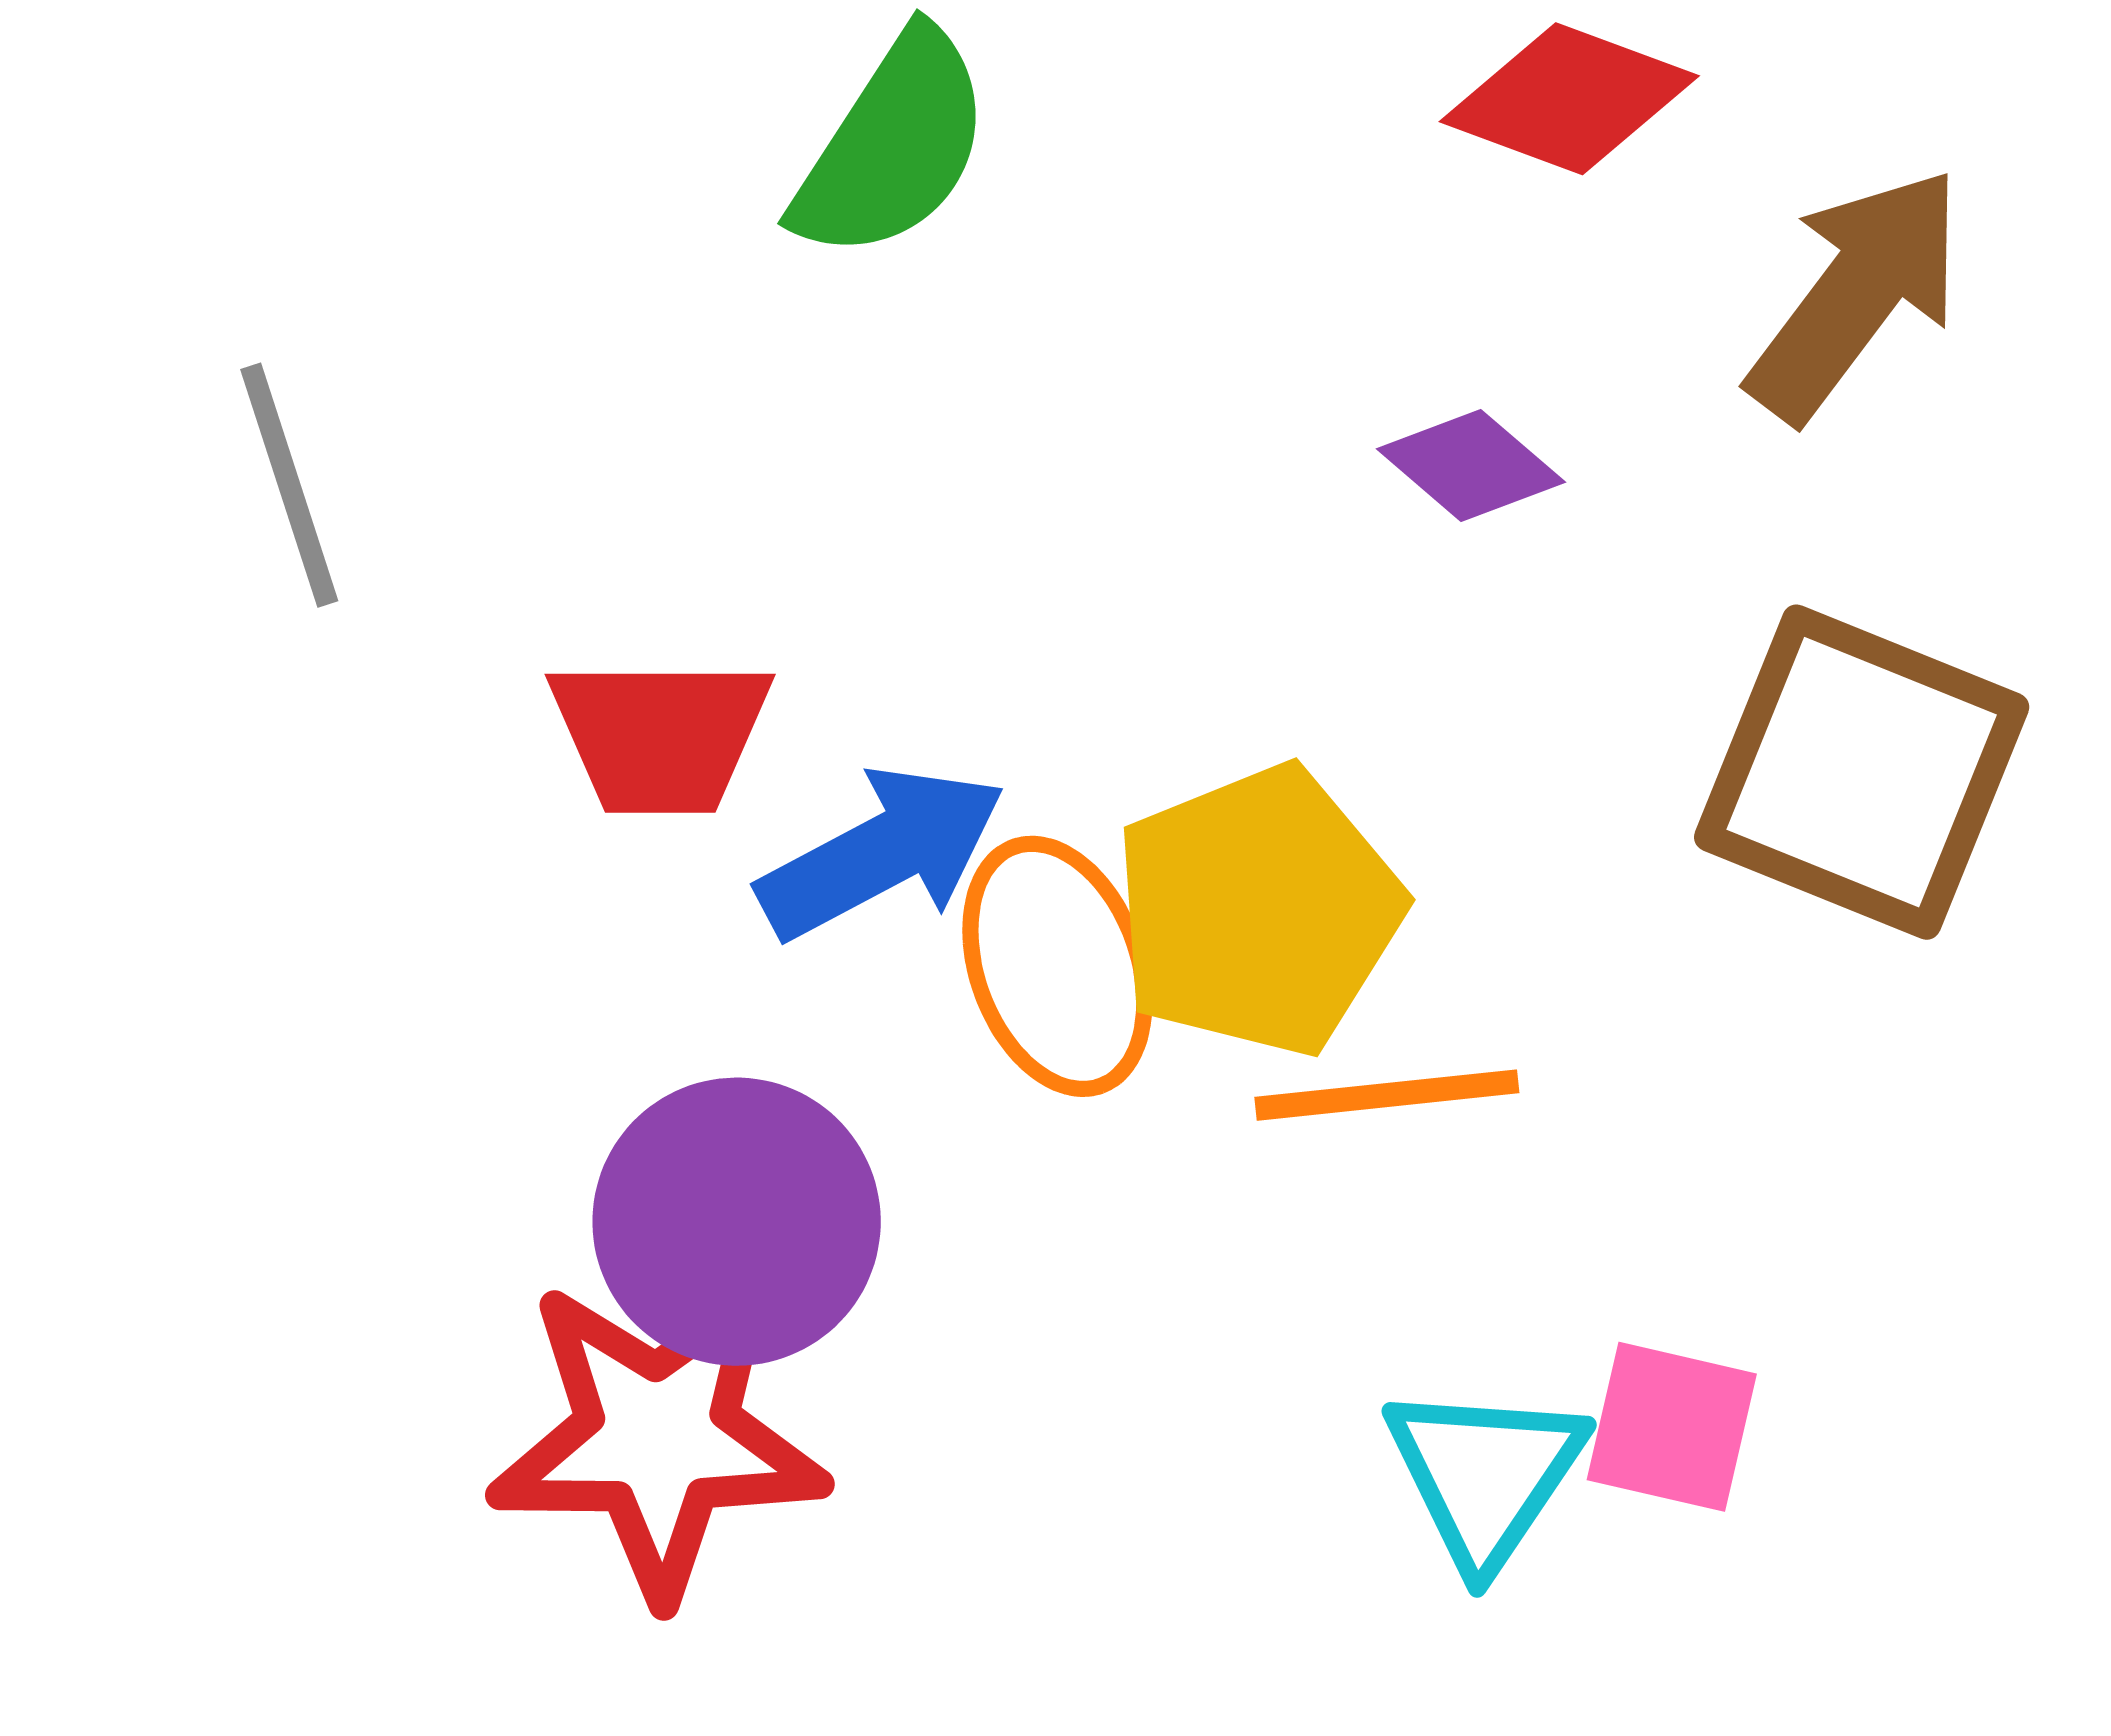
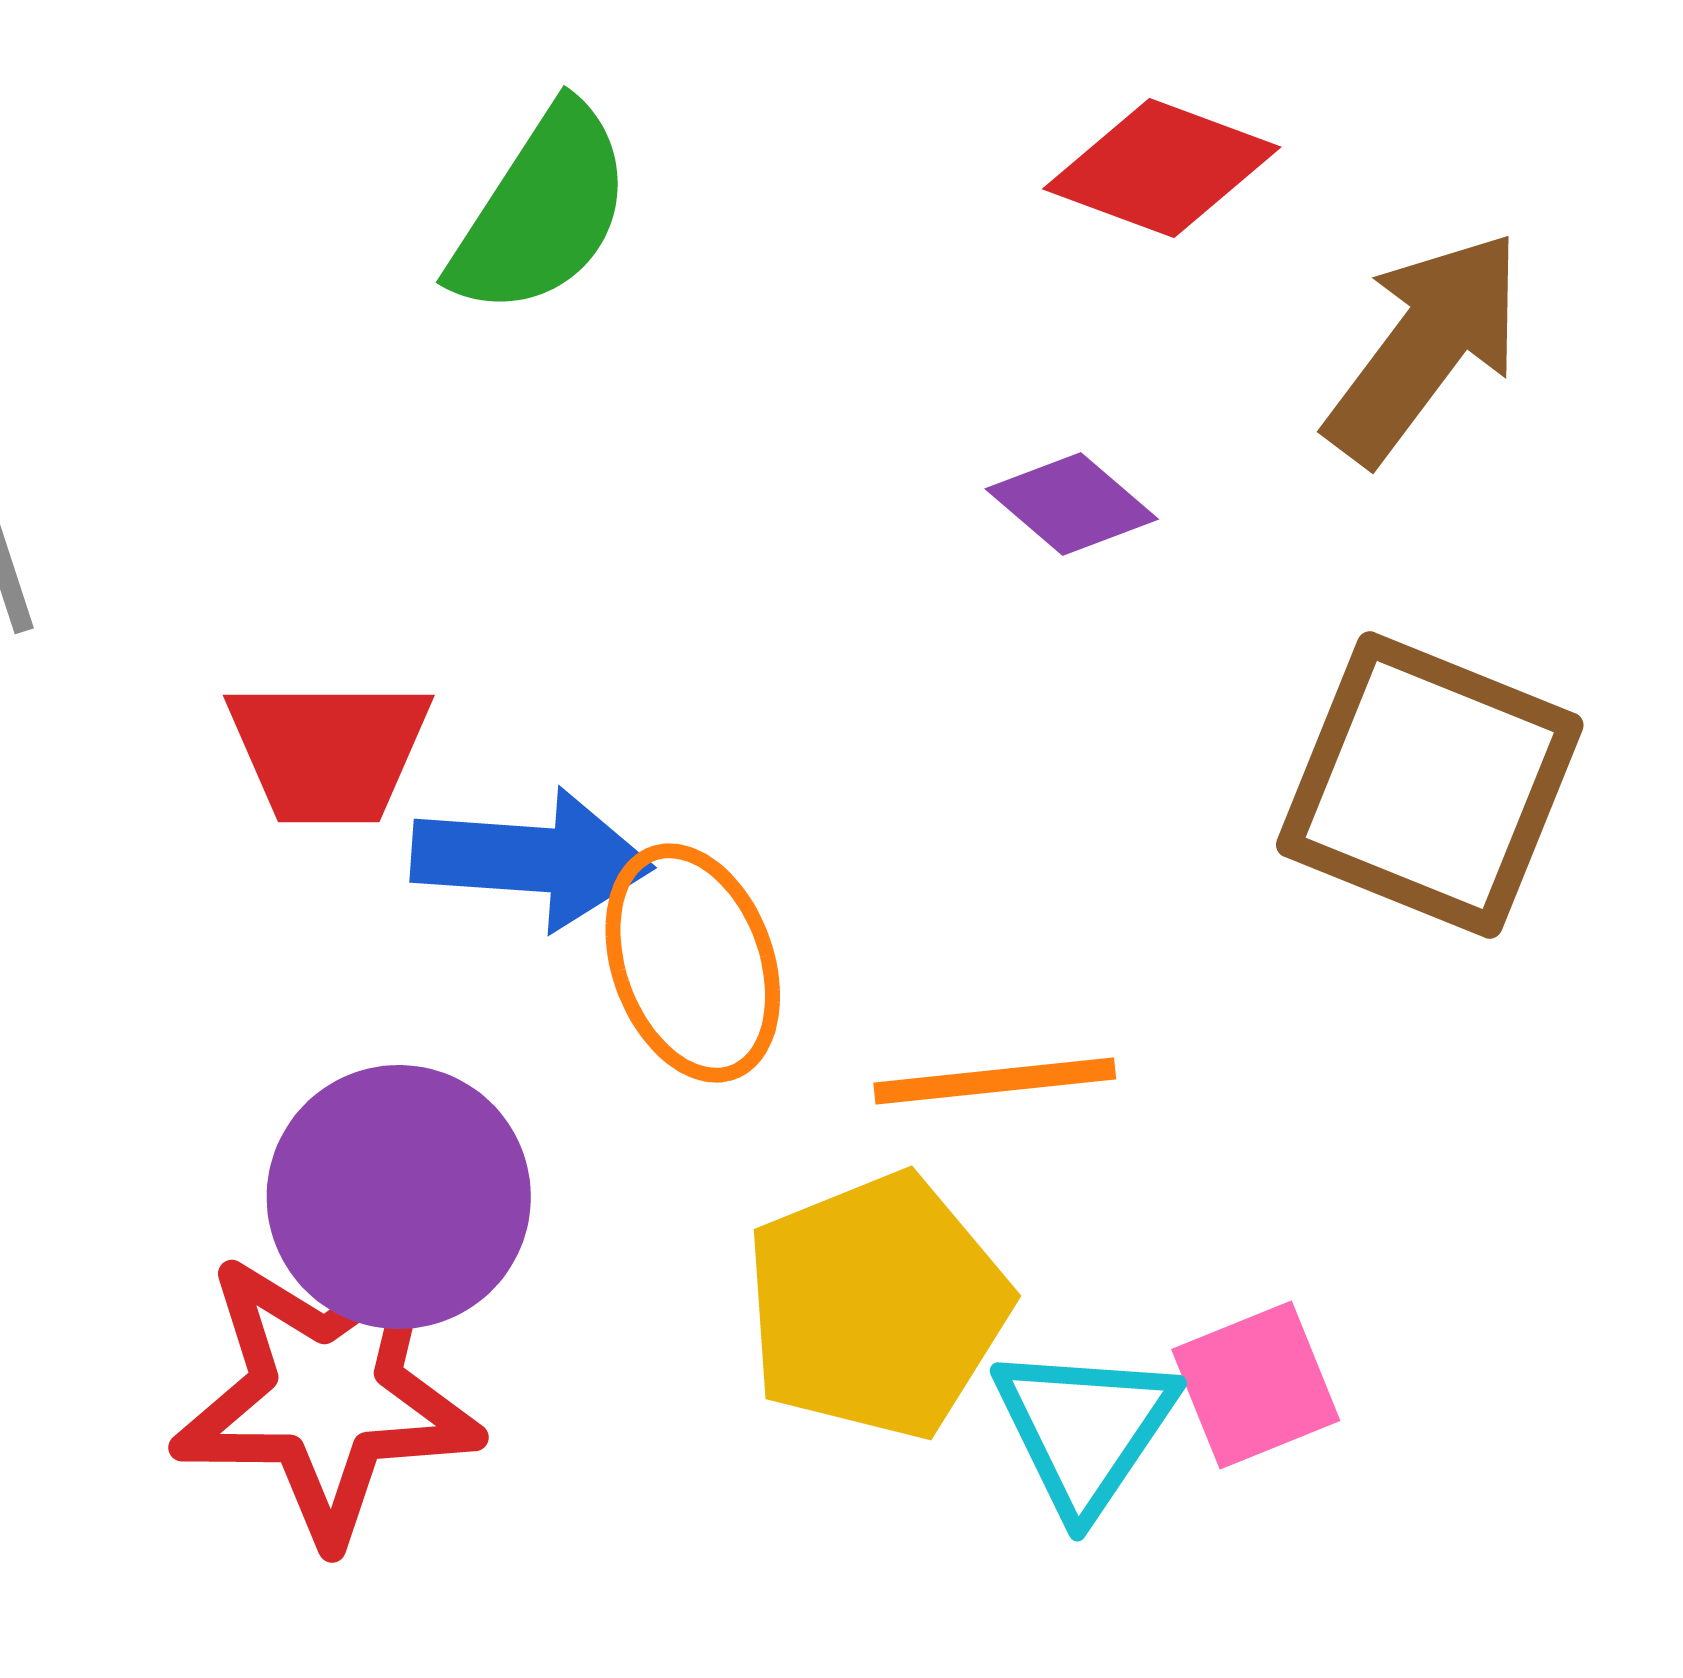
blue arrow: (882, 853) -> (532, 859), turned 32
yellow pentagon: (1258, 911) -> (877, 1306), moved
pink square: (1672, 1427) -> (1256, 1385), turned -35

